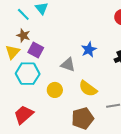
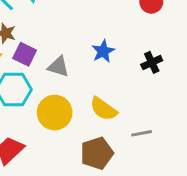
gray triangle: (68, 65) -> (58, 67), moved
yellow circle: (55, 90) -> (55, 113), size x1.5

